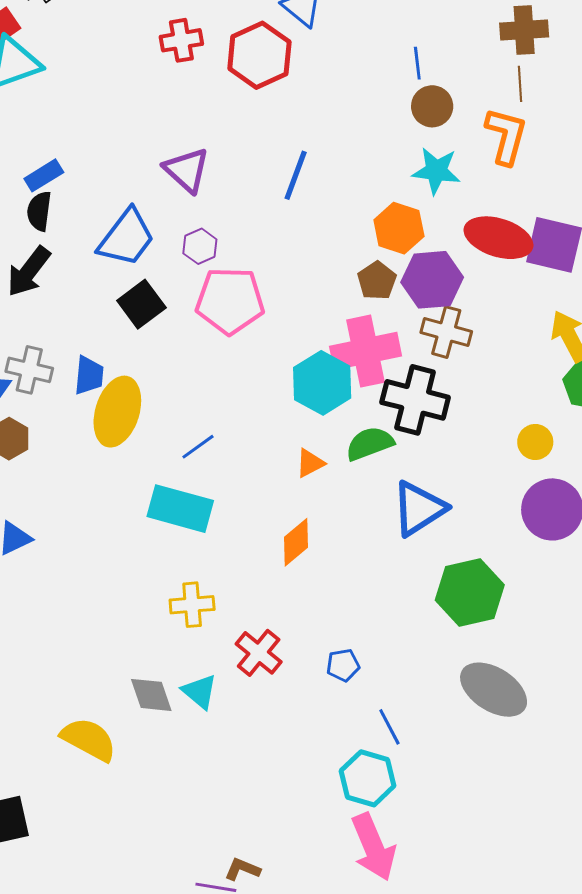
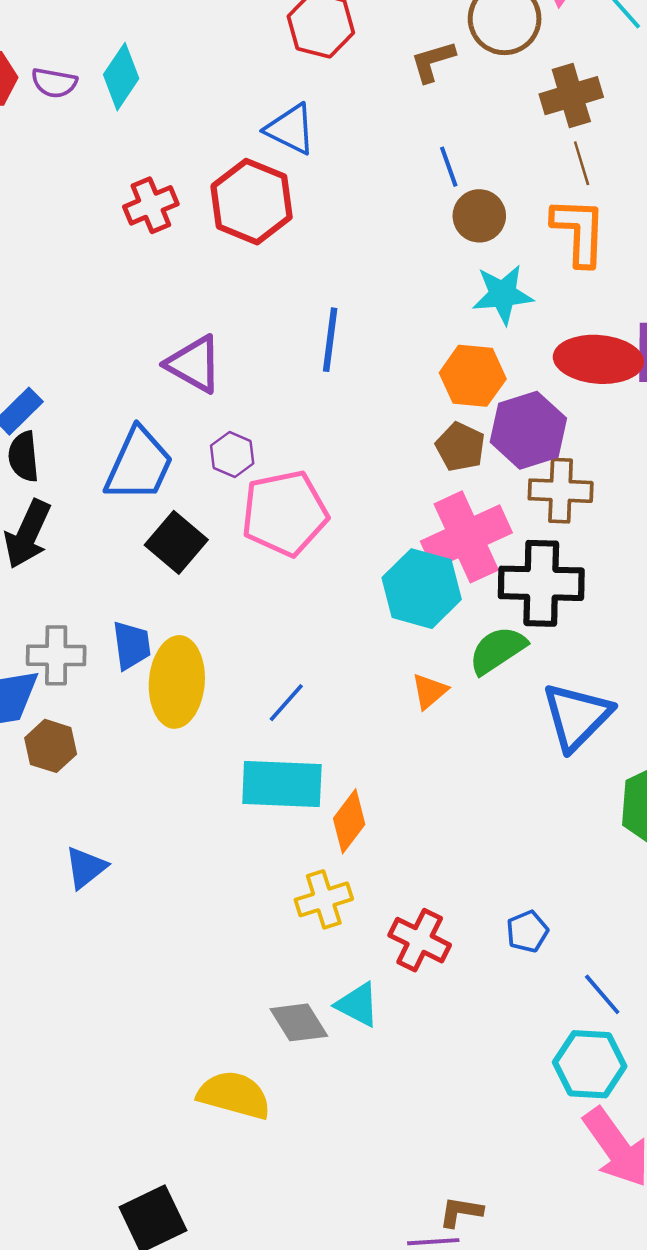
orange diamond: (296, 542) -> (349, 821), moved

